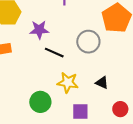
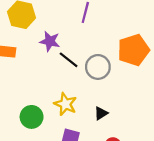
black line: (54, 53) -> (69, 60), moved
black triangle: (102, 83) -> (101, 113), turned 48

